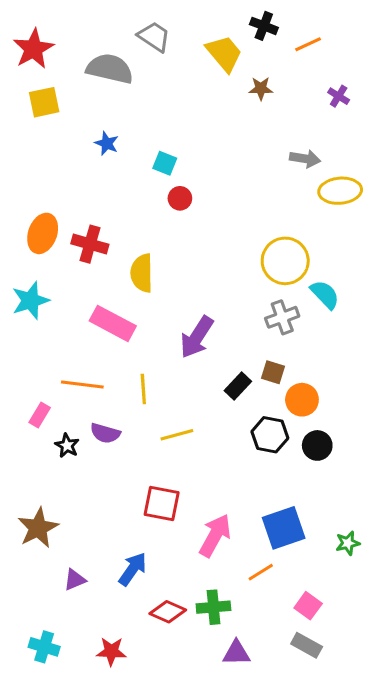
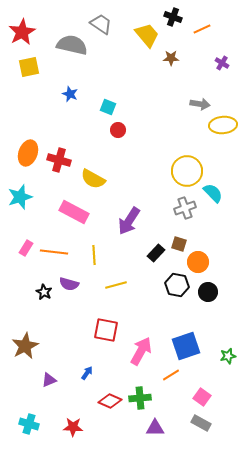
yellow semicircle: (142, 273) -> (93, 179), turned -60
pink rectangle: (40, 415) -> (26, 248), moved
blue arrow: (133, 569) -> (87, 373), size x0.6

